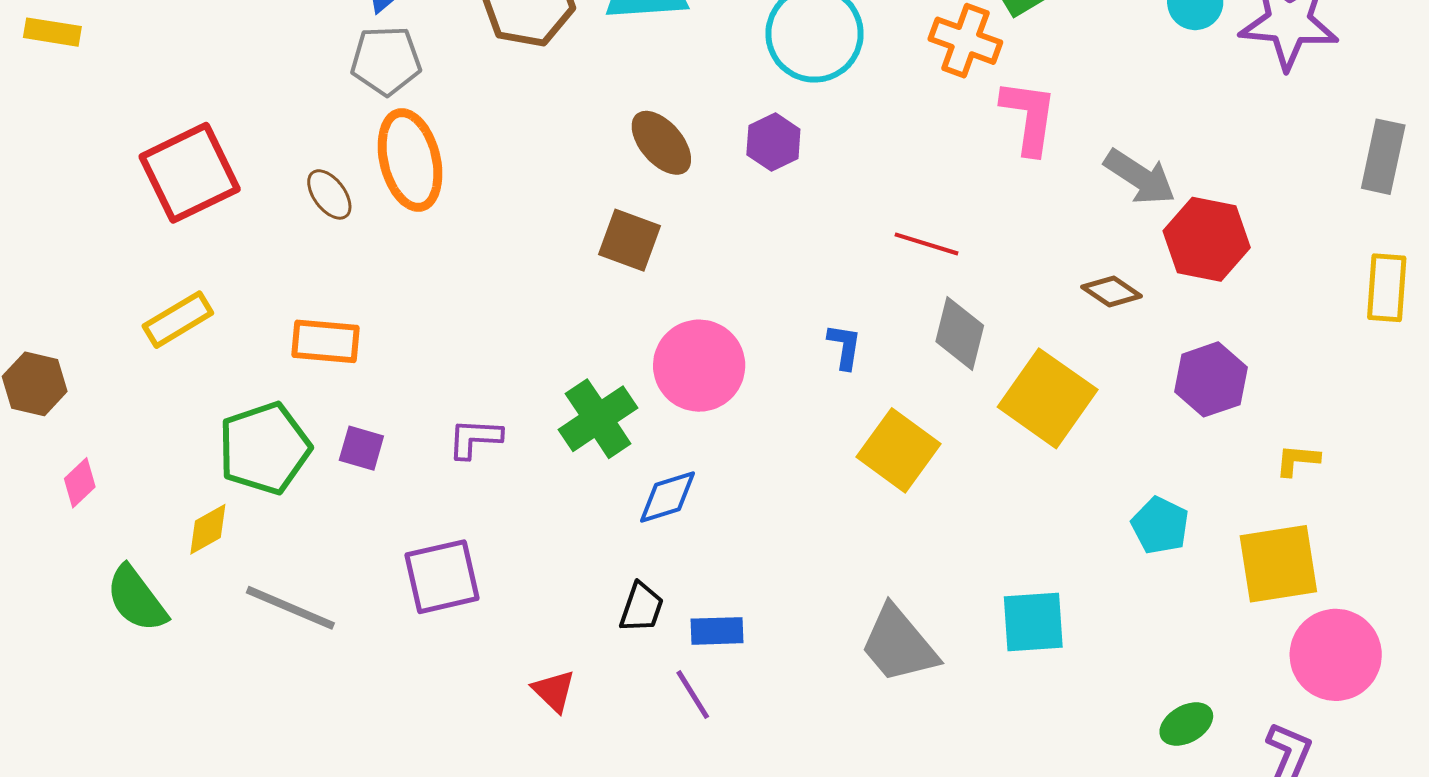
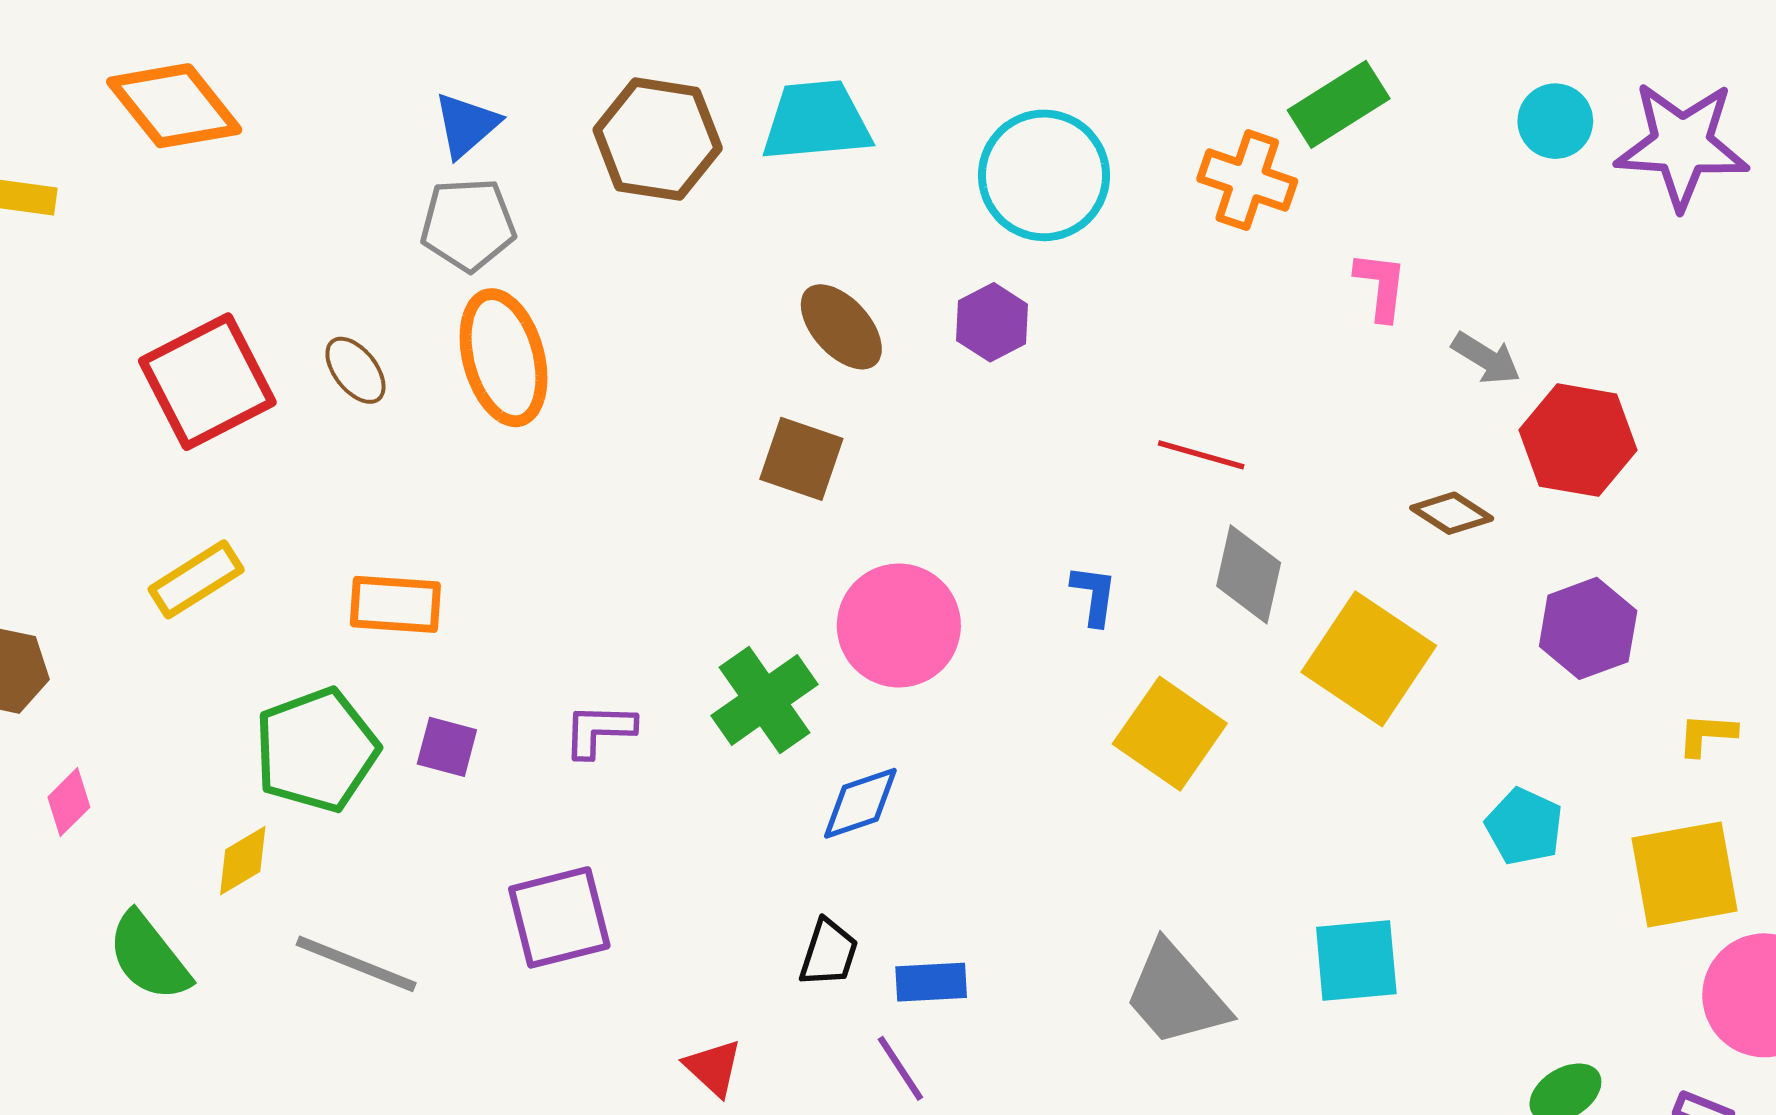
pink L-shape: (1029, 117) -> (1381, 286), moved, size x0.7
gray arrow: (1140, 177) -> (1486, 358), size x0.7
brown ellipse: (329, 194) -> (355, 370), moved

